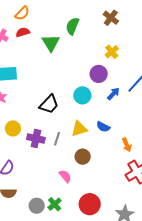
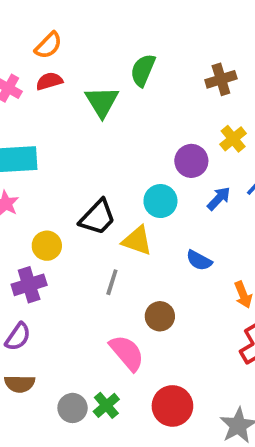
brown cross: (111, 18) -> (221, 79), moved, turned 35
yellow cross: (112, 52) -> (233, 139), moved
yellow circle: (13, 128) -> (47, 246), moved
yellow triangle: (79, 129) -> (137, 241), moved, turned 36
purple cross: (36, 139) -> (29, 285), moved, turned -30
pink semicircle: (65, 176) -> (127, 353), size x1.5

